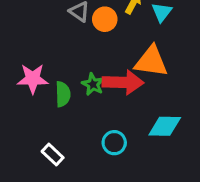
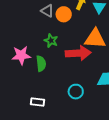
green star: (93, 84) -> (51, 41), moved
white rectangle: (53, 154) -> (38, 102), turned -32

